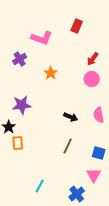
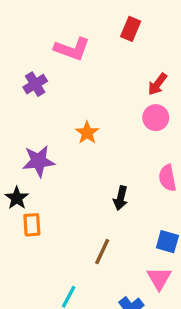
orange star: (51, 73) -> (87, 133), moved
black arrow: (71, 117) -> (121, 198), moved, turned 80
brown line: (68, 146) -> (102, 252), moved

